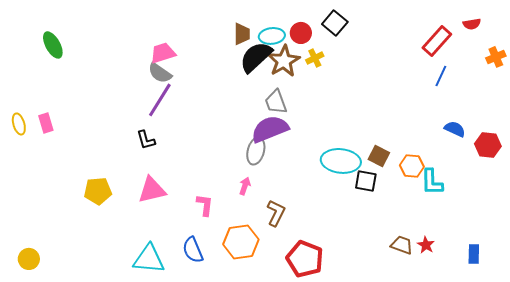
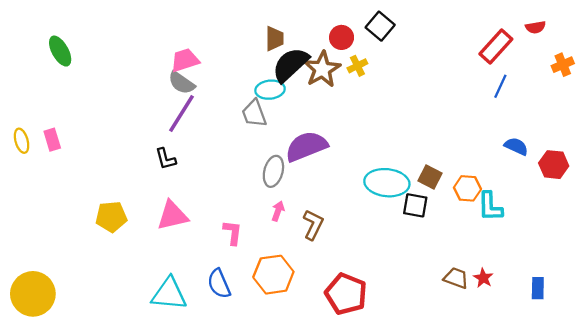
cyan ellipse: (272, 36) -> (270, 90), moved
gray trapezoid: (276, 102) -> (254, 113), moved
gray ellipse: (256, 151) -> (273, 171), moved
brown L-shape: (276, 213) -> (313, 225), moved
yellow circle: (29, 259) -> (33, 294), size x1.8

